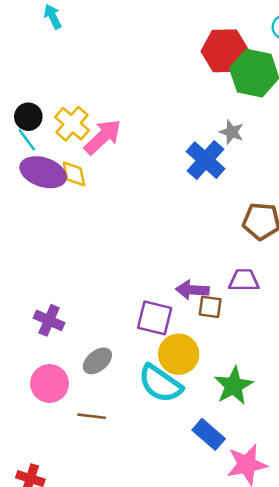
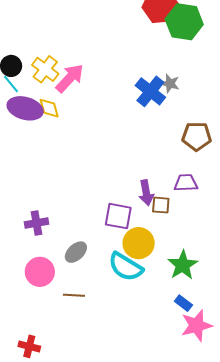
gray star: (232, 132) -> (170, 83), moved
purple arrow: (192, 290) -> (146, 193), turned -100
purple cross: (49, 320) -> (36, 223), turned -30
blue rectangle: (209, 434) -> (183, 303), moved, size x0.7

